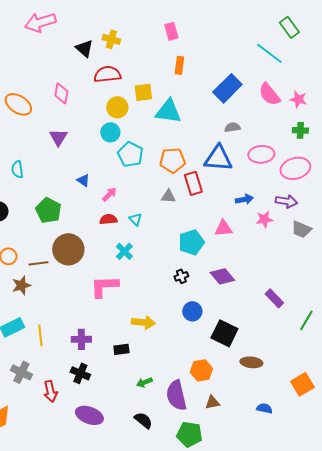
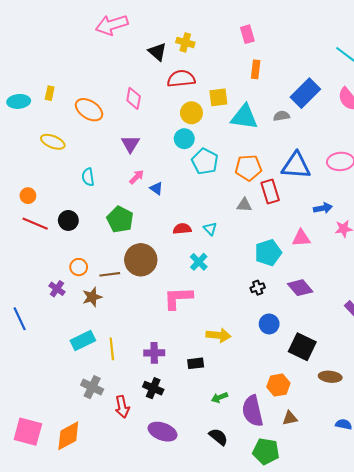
gray semicircle: (232, 127) -> (282, 116), moved
pink arrow: (109, 194) -> (137, 177), moved

